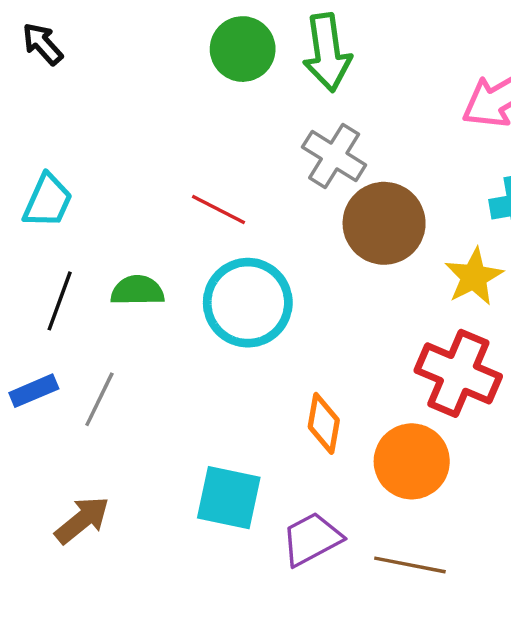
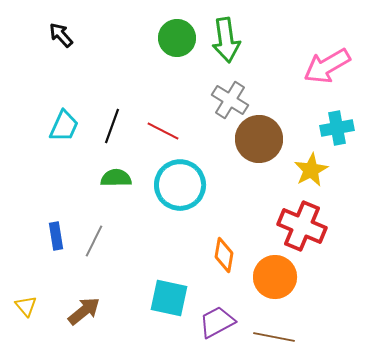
black line: (60, 301) -> (112, 126), moved
blue rectangle: (34, 391) -> (56, 236), turned -76

